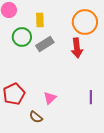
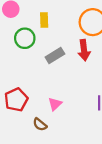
gray rectangle: (45, 44) -> (55, 56), moved

